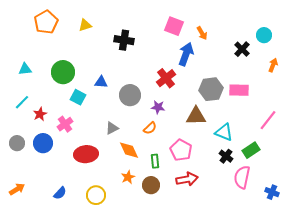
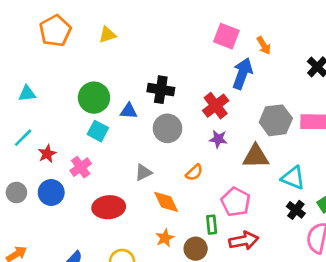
black cross: (124, 40) -> (161, 90), moved
green circle: (63, 72) -> (94, 98), moved
purple star: (158, 107) -> (218, 139), moved
green rectangle: (155, 161) -> (212, 225), moved

